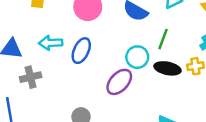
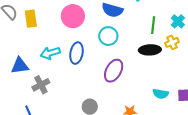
green line: (163, 39) -> (153, 25), moved
cyan circle: (137, 57) -> (108, 36), moved

